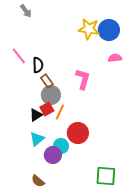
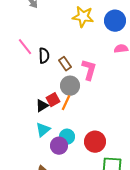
yellow star: (89, 29) -> (83, 17), moved
brown rectangle: (47, 81) -> (65, 64), moved
gray circle: (51, 95) -> (70, 86), moved
red circle: (78, 133) -> (95, 142), moved

